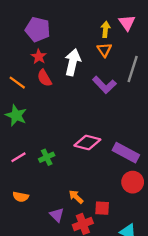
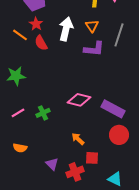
orange triangle: (104, 50) -> (92, 26), moved
orange line: (17, 83) -> (20, 35), moved
purple L-shape: (104, 85) -> (94, 49), turned -40
green star: (16, 115) -> (16, 76), turned -30
orange arrow: (76, 197) -> (78, 139), moved

